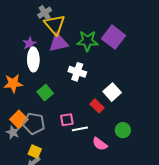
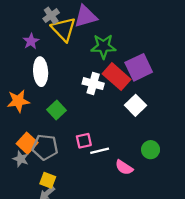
purple square: (113, 37) -> (139, 67), moved, turned 30
purple star: (29, 43) -> (31, 41), moved
purple triangle: (58, 43) -> (86, 16), moved
red rectangle: (97, 106) -> (117, 77), moved, size x1.6

